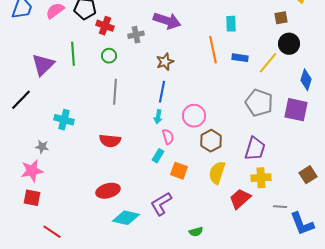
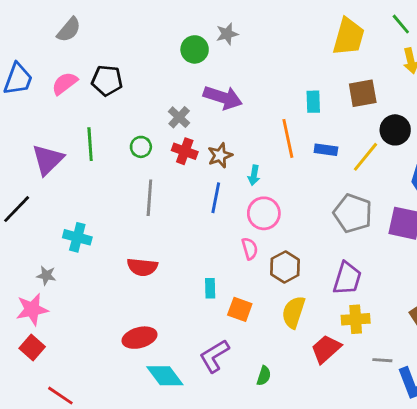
brown square: (281, 18) -> (363, 93), moved, size x1.5
red cross: (105, 26) -> (185, 151), moved
gray cross: (136, 35) -> (179, 117), turned -35
pink circle: (194, 116) -> (264, 213), moved
cyan arrow: (158, 117) -> (254, 175), moved
pink semicircle: (168, 137) -> (250, 249), moved
cyan rectangle: (158, 156) -> (210, 288), turned -32
red square: (32, 198) -> (32, 347), turned 30
cyan diamond: (126, 218) -> (165, 376), turned 40
green semicircle: (196, 232) -> (264, 376), moved, turned -56

